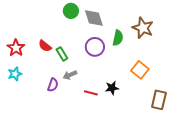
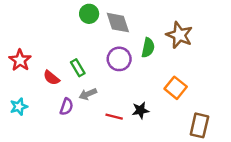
red semicircle: (45, 46) -> (51, 78), moved
cyan star: (15, 74) -> (19, 107), moved

